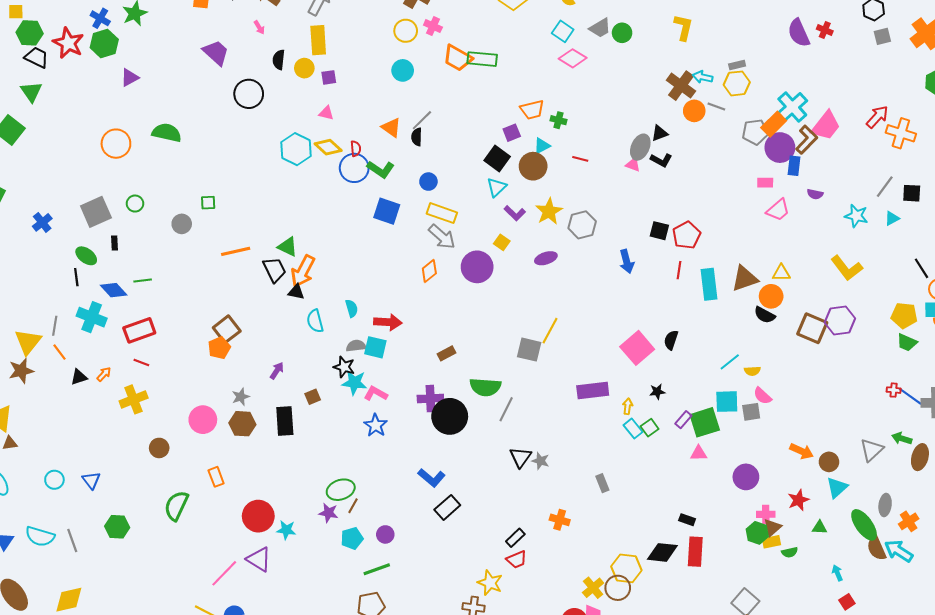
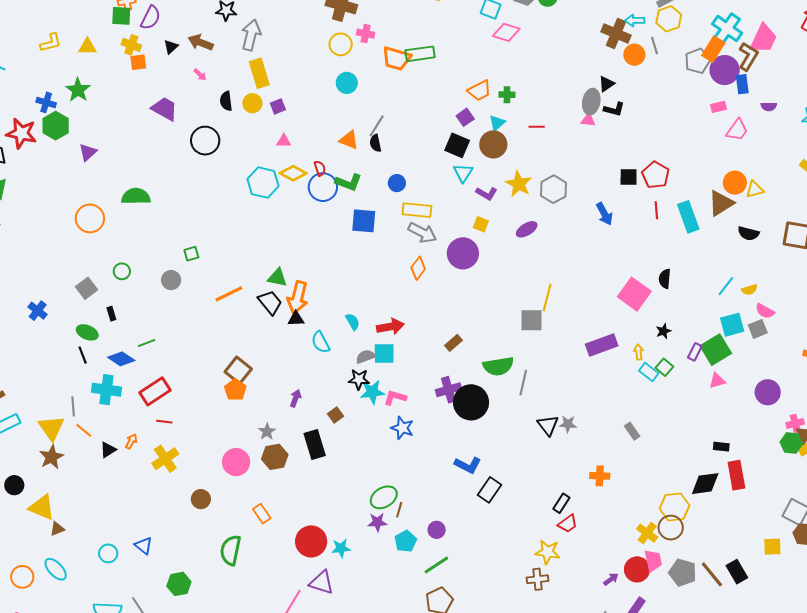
gray line: (716, 107) -> (655, 45), turned 66
gray square: (96, 212) -> (86, 288), size x0.7
orange circle: (771, 296) -> (735, 183), moved

